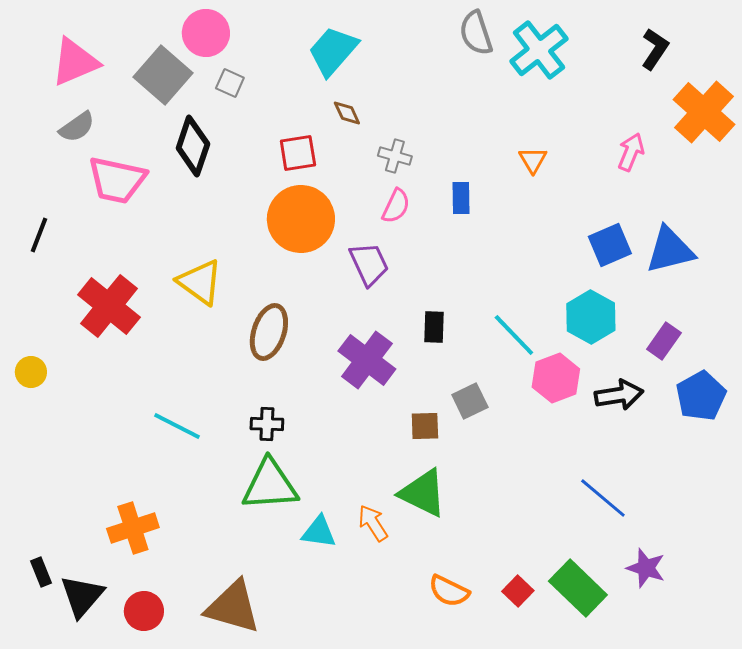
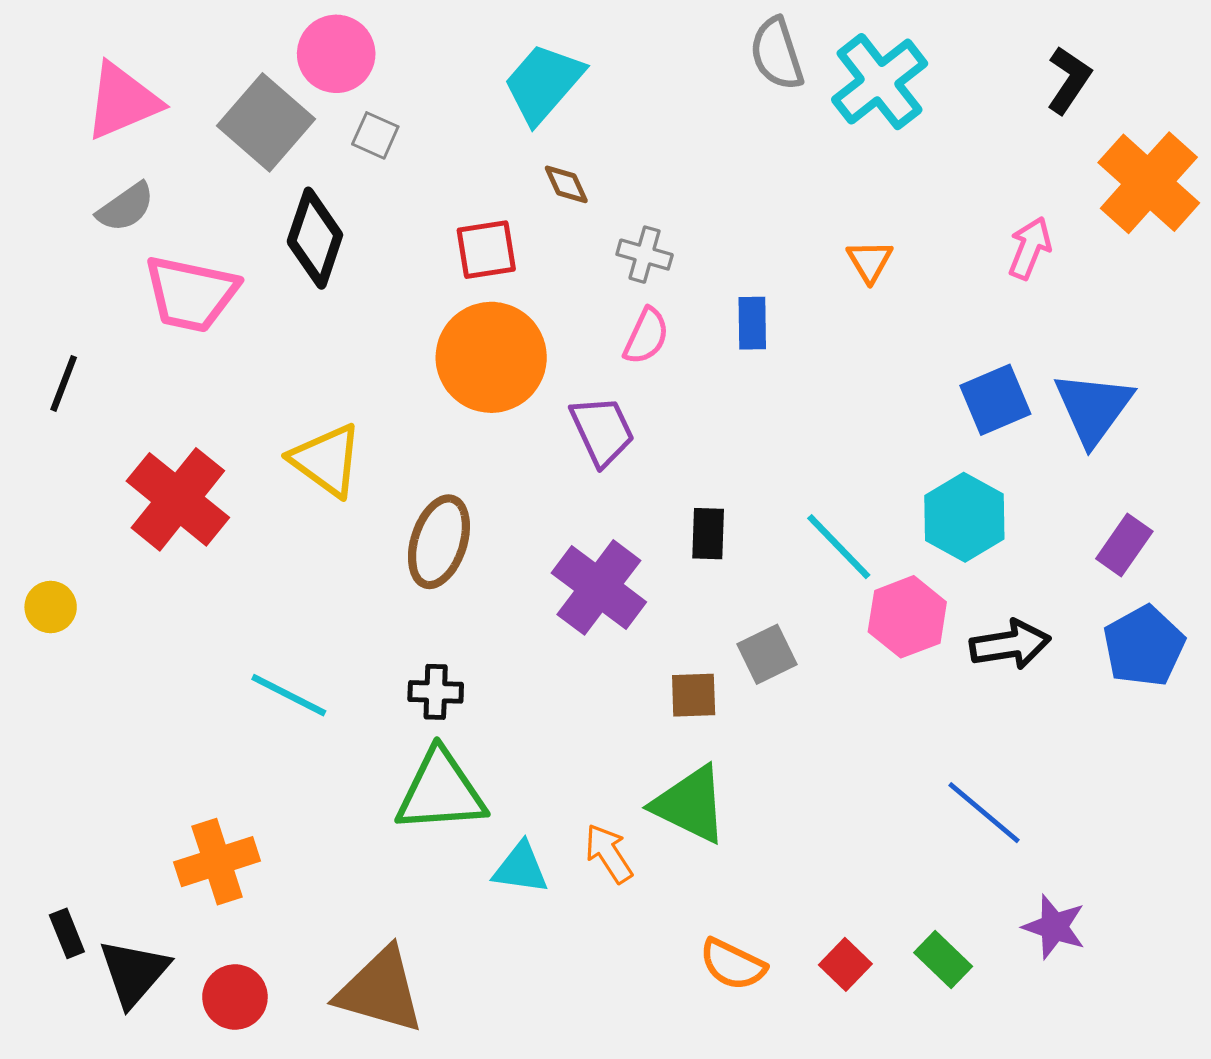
blue triangle: (670, 250) -> (1093, 408), turned -40
purple rectangle: (664, 341) -> (1124, 545), moved
green rectangle: (578, 588) -> (943, 959), size x0.6

